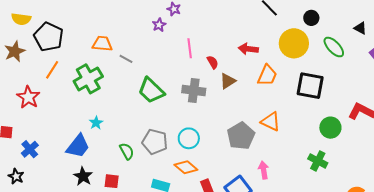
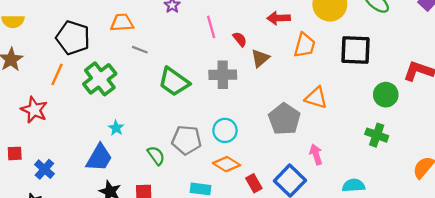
black pentagon: (49, 37) -> (73, 38), moved
orange trapezoid: (102, 44) -> (122, 23), moved

